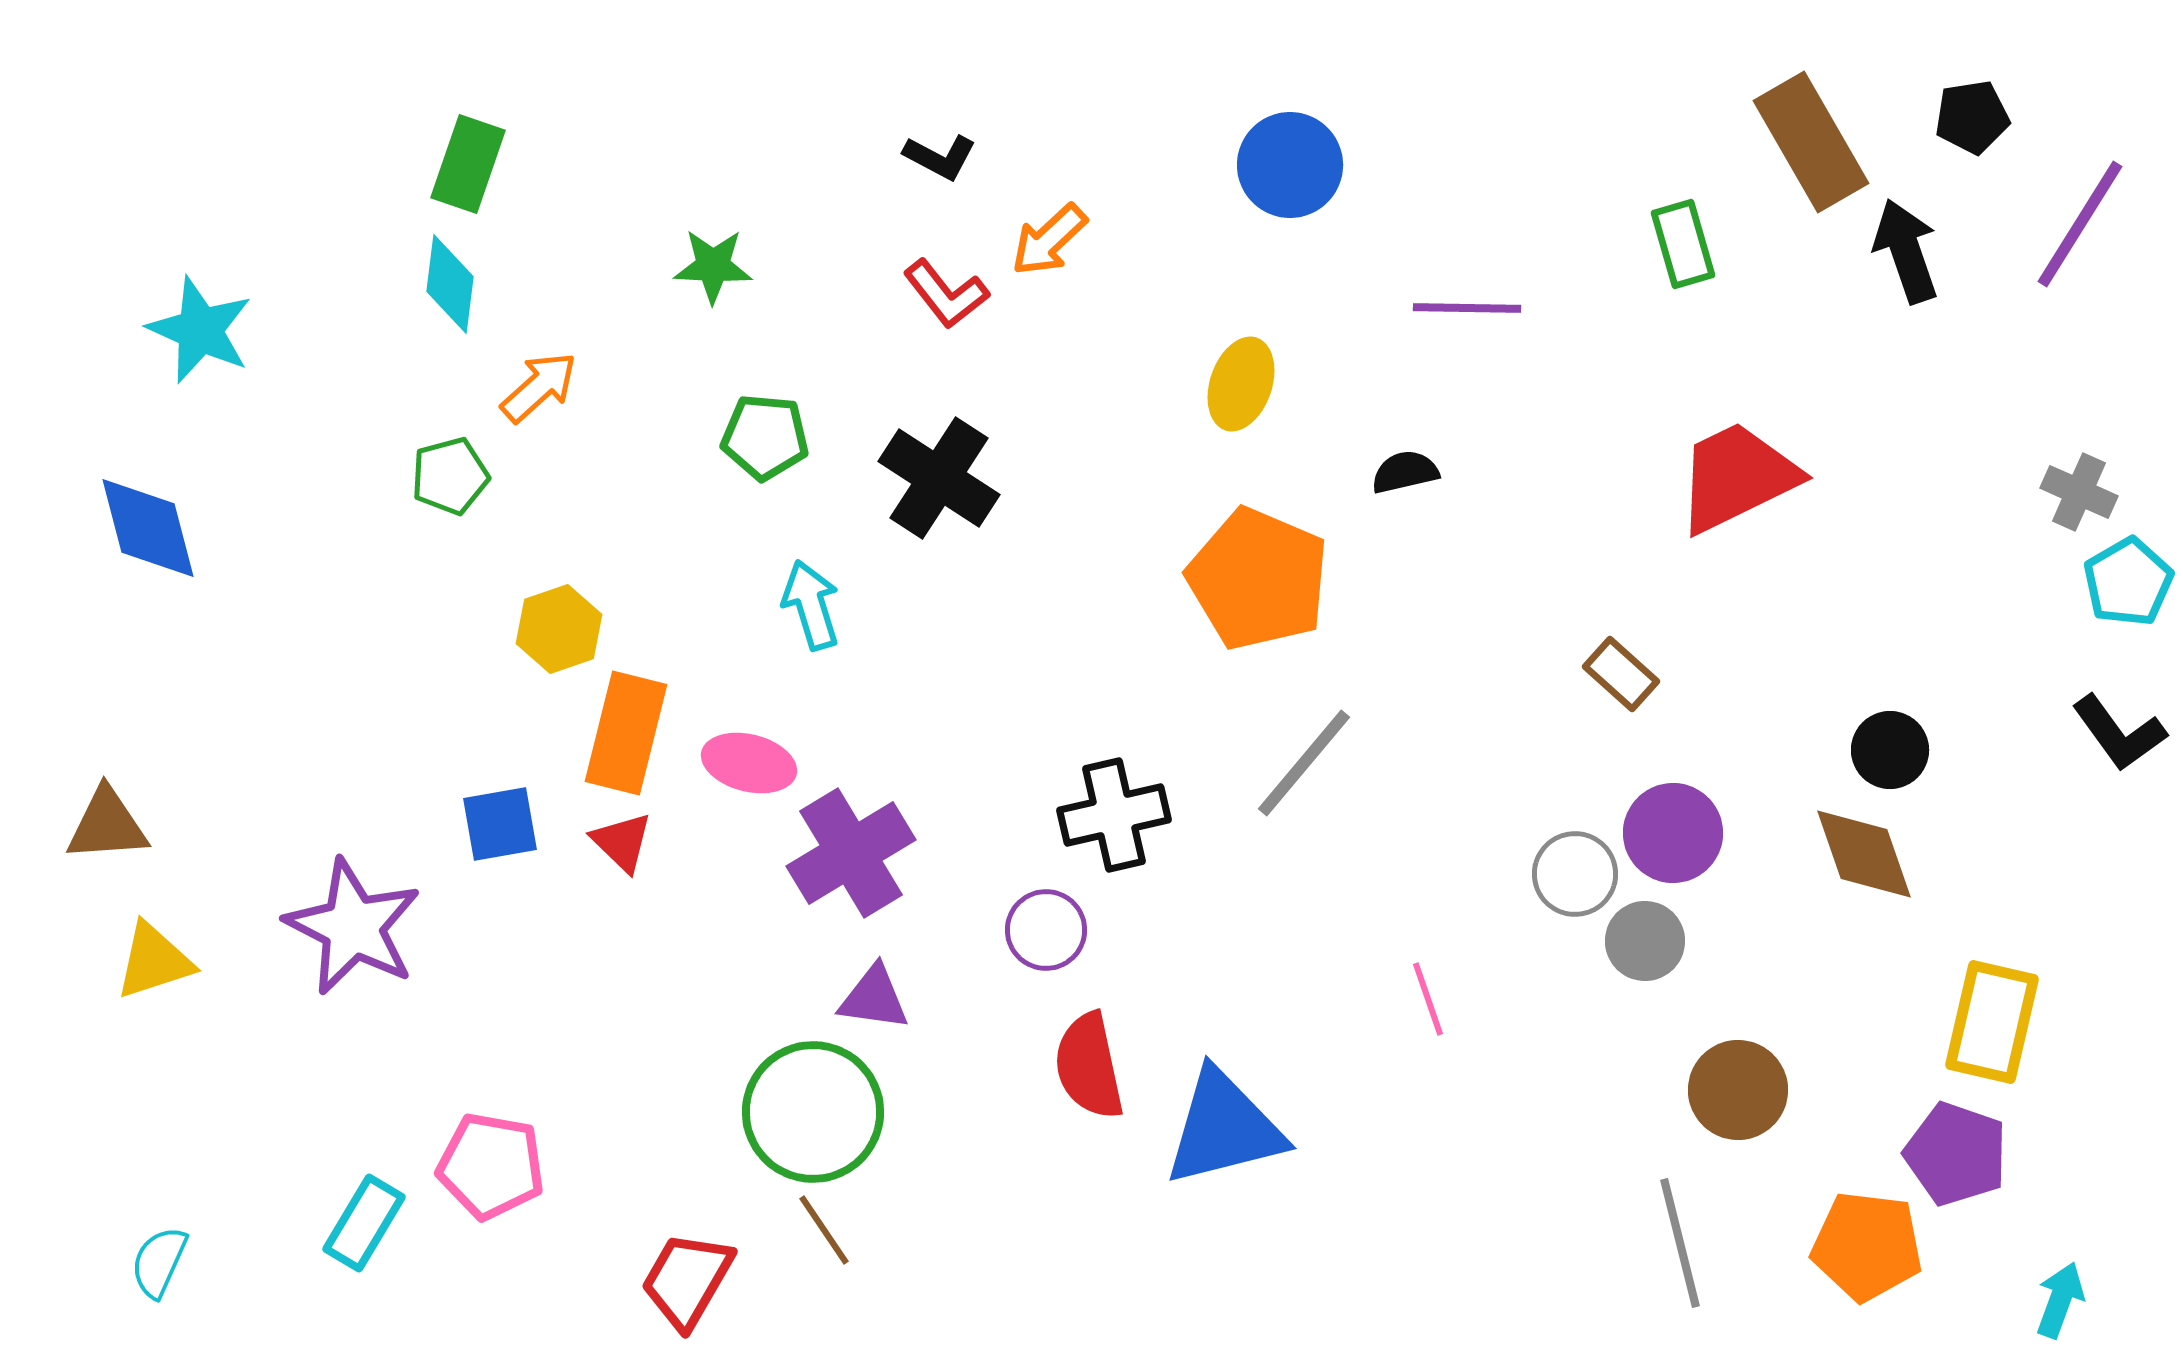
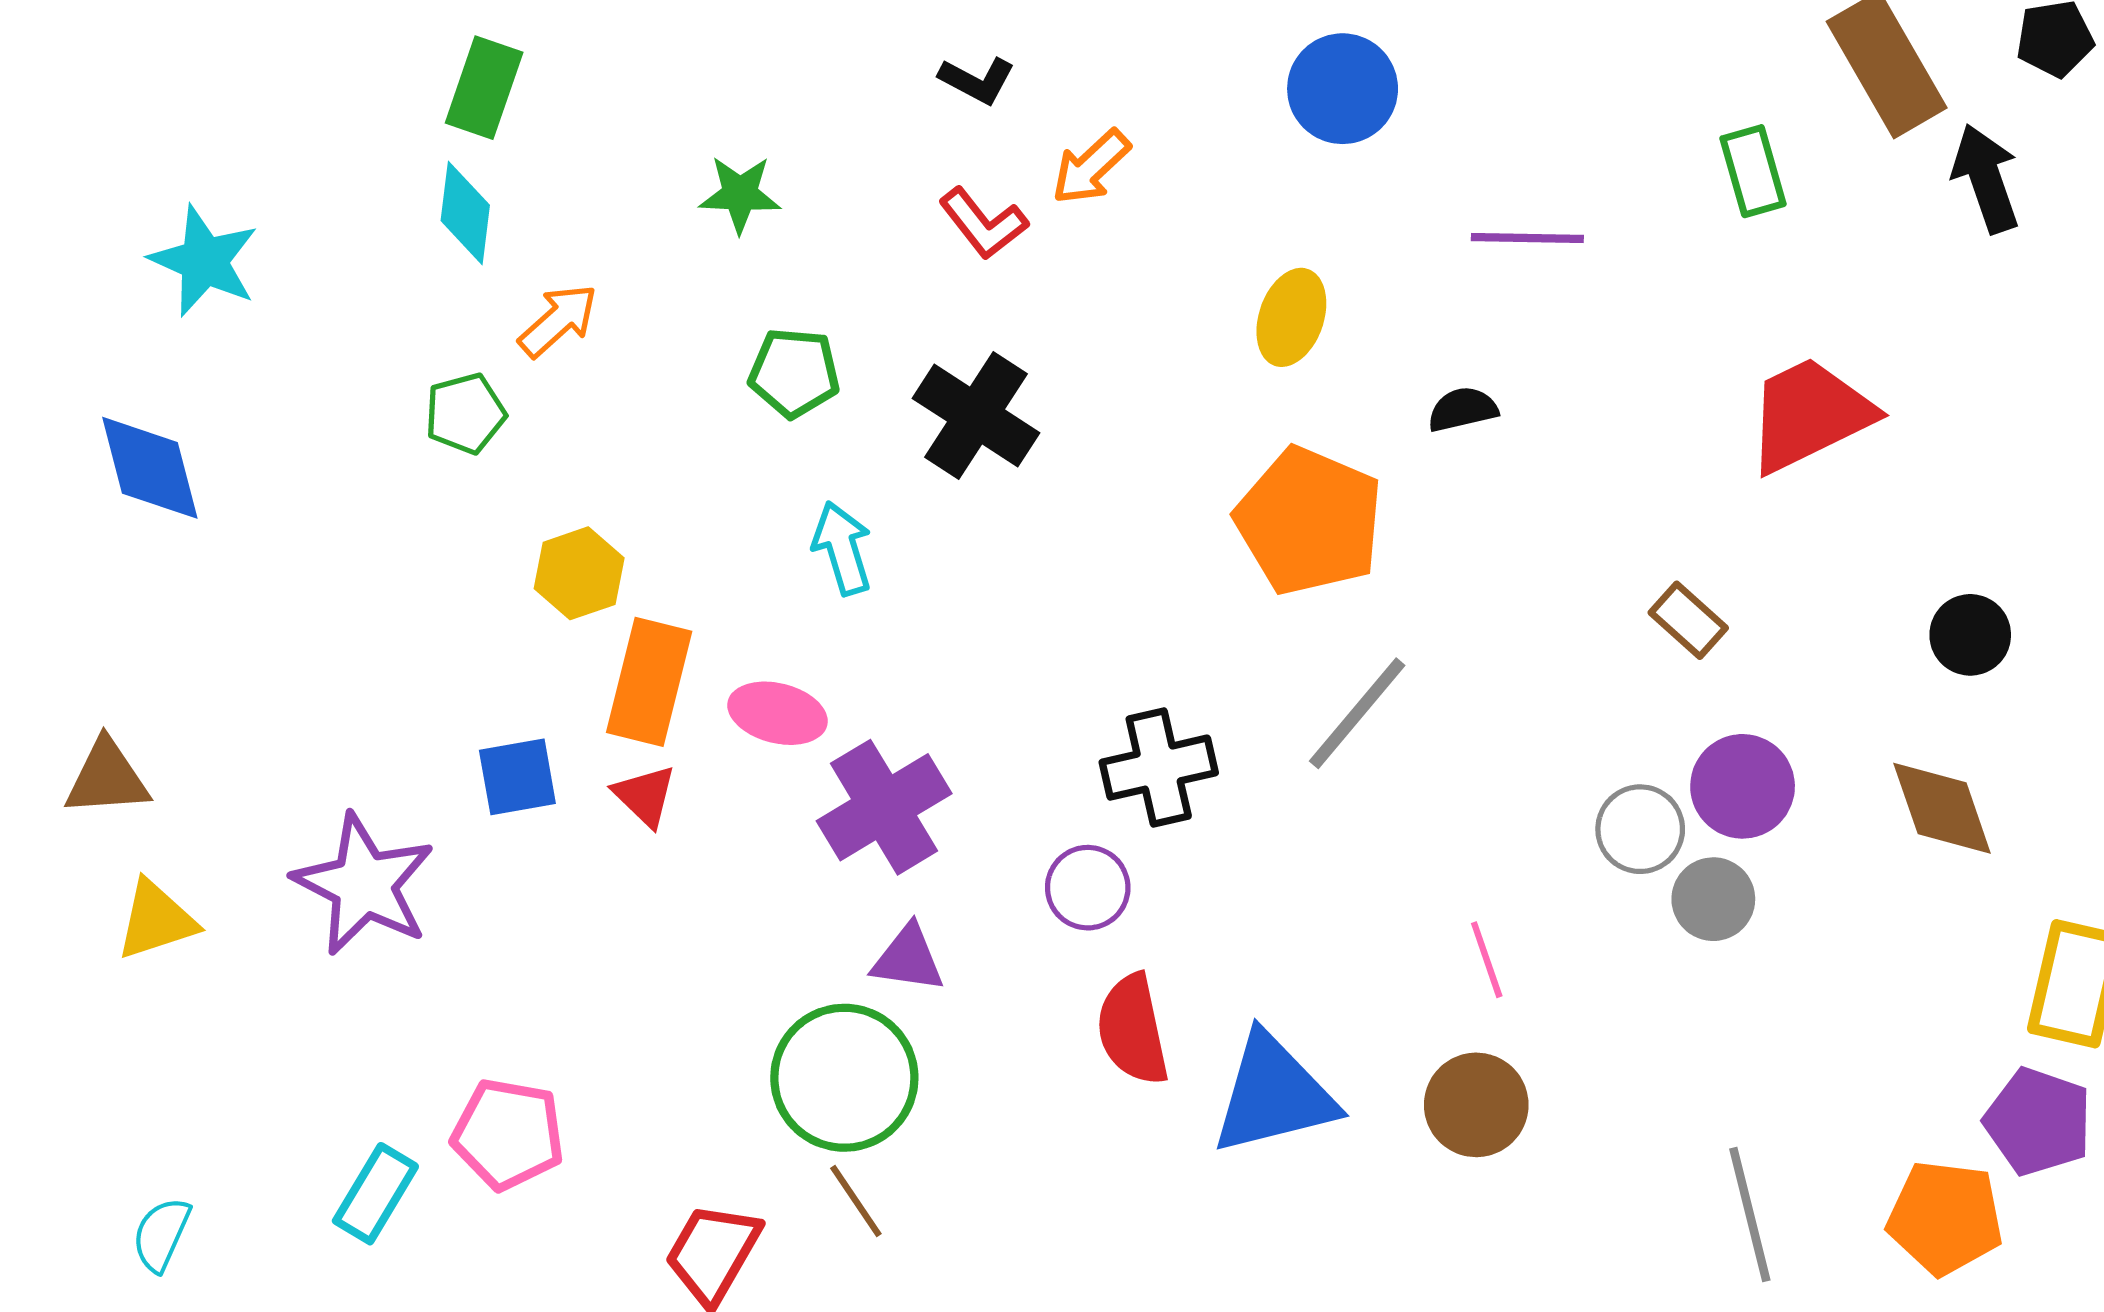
black circle: (1890, 750) -> (1970, 635), moved
brown circle: (1738, 1090) -> (1476, 1105), moved

